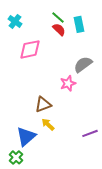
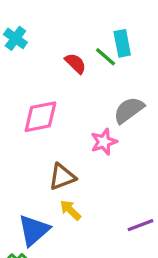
green line: (58, 17) -> (105, 57), moved
red semicircle: (59, 29) -> (75, 63), moved
pink diamond: (30, 49) -> (40, 117), moved

